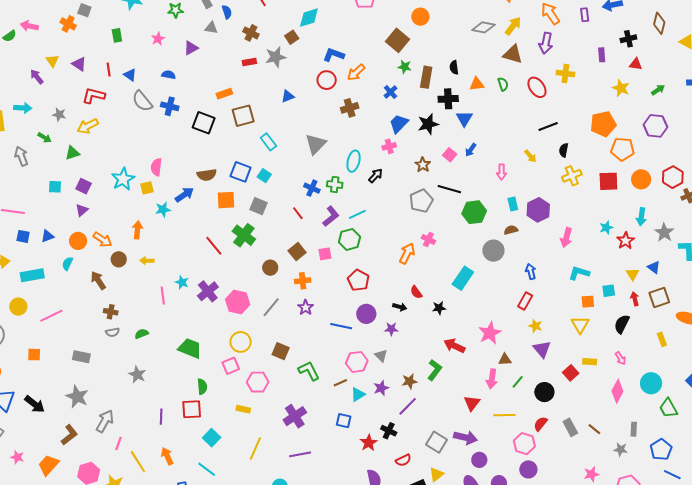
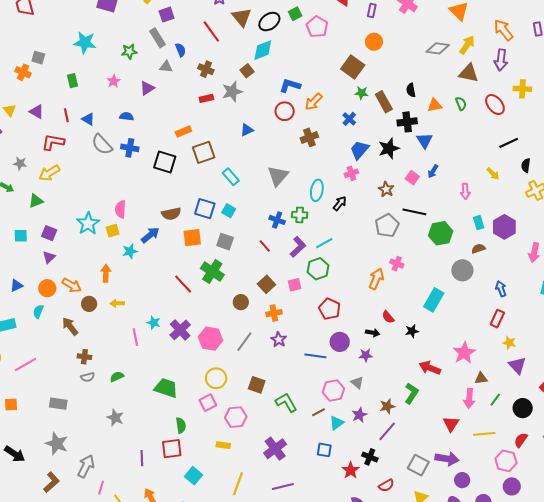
brown rectangle: (426, 77) -> (384, 102), turned -35

